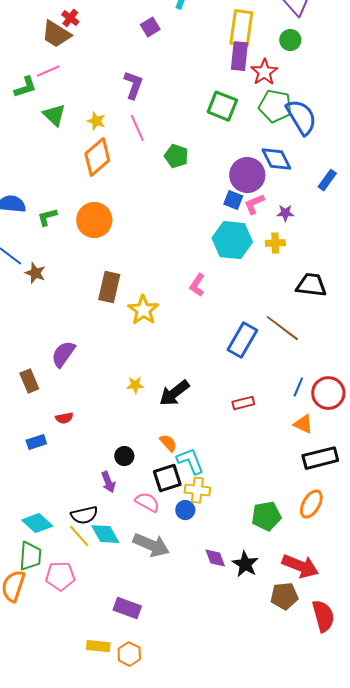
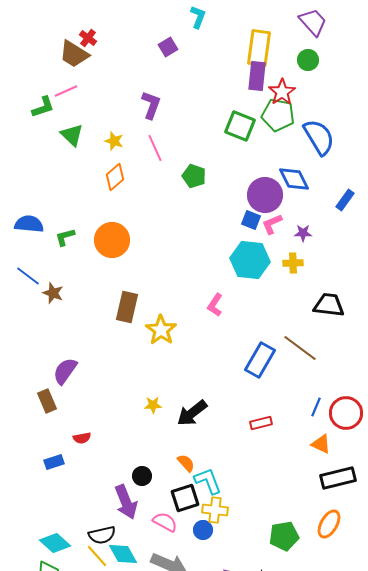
green pentagon: (275, 106) -> (278, 115), moved
orange diamond: (97, 157) -> (115, 177), size x0.7
purple semicircle: (63, 354) -> (65, 371), moved
purple arrow: (108, 482) -> (126, 502), size x1.6

